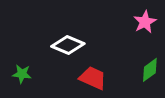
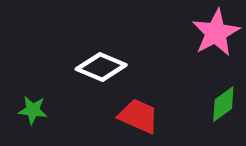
pink star: (145, 22) -> (216, 33), size x1.4

